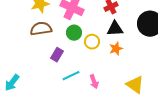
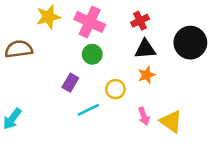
brown semicircle: (41, 29) -> (19, 49), moved
yellow circle: (92, 42) -> (115, 89), moved
pink arrow: (94, 82) -> (144, 116), moved

